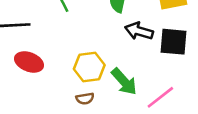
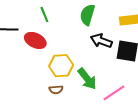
red ellipse: (29, 62) -> (35, 40), moved

